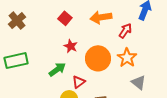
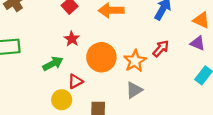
red arrow: (125, 31) -> (161, 49), moved
gray triangle: (139, 82) -> (134, 90), moved, turned 42

